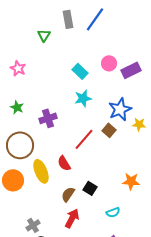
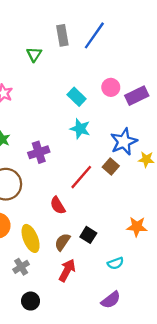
cyan star: (83, 98) -> (80, 129), turned 30
yellow ellipse: (41, 171) -> (31, 238), moved
gray cross: (33, 225) -> (21, 267), moved

